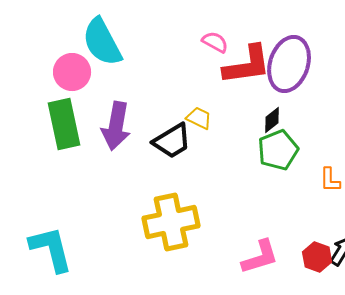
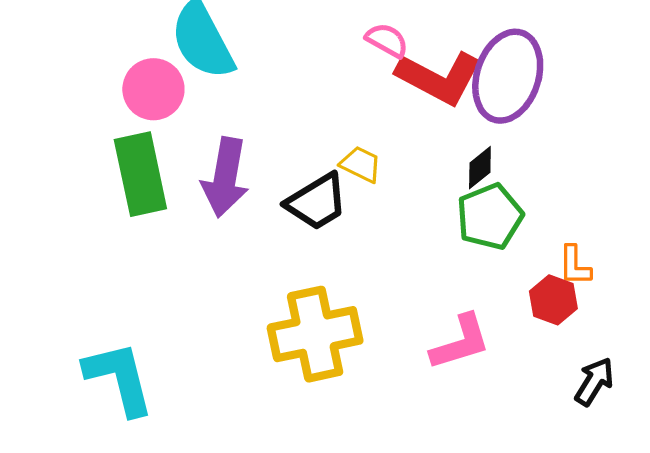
red L-shape: (247, 65) -> (439, 78), turned 36
pink L-shape: (260, 257) -> (460, 342), moved
red hexagon: (317, 257) -> (553, 300), moved

